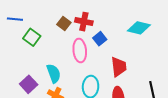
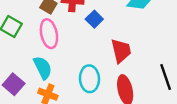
pink ellipse: (80, 51) -> (49, 34), moved

